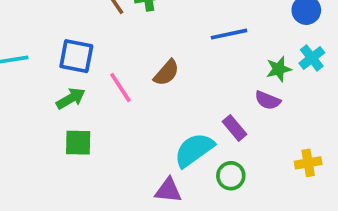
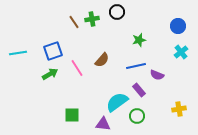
blue line: (229, 34) -> (136, 66), moved
blue square: (76, 56) -> (53, 51), turned -30
green star: (279, 69) -> (139, 40), moved
green square: (78, 143) -> (72, 115), moved

